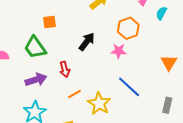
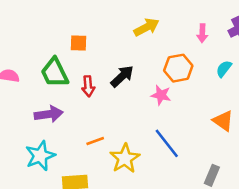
cyan semicircle: (161, 13) -> (224, 69), moved
orange triangle: (169, 63) -> (223, 121), turned -36
red arrow: (65, 69) -> (88, 86), moved

